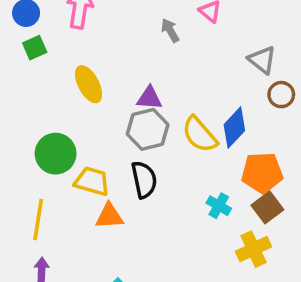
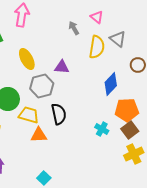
gray triangle: (262, 60) -> (118, 39), moved
gray hexagon: (148, 129) -> (42, 86), moved
yellow semicircle: (200, 135) -> (97, 47), moved, turned -130
yellow cross: (253, 249) -> (134, 154), moved

